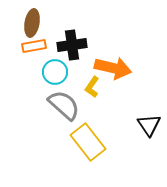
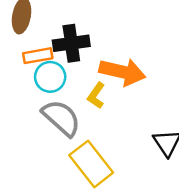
orange rectangle: (34, 46) -> (38, 56), moved

